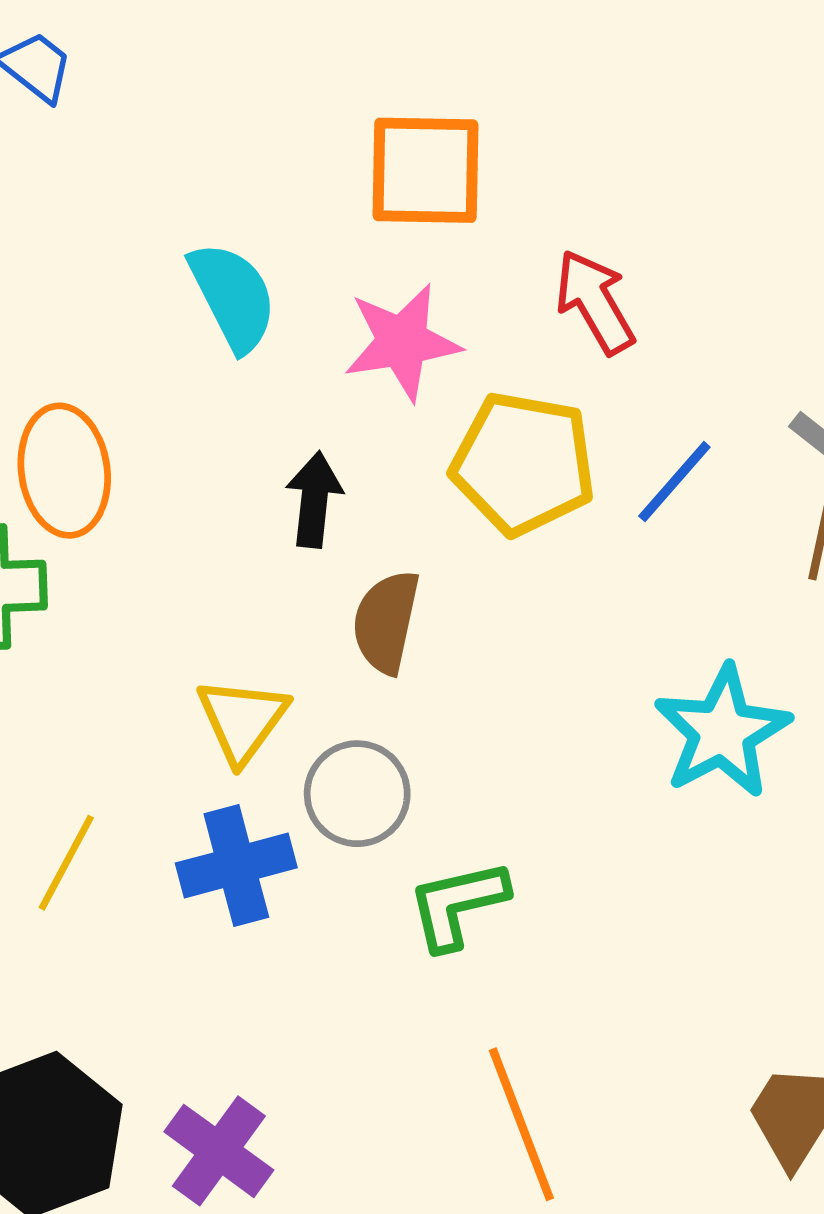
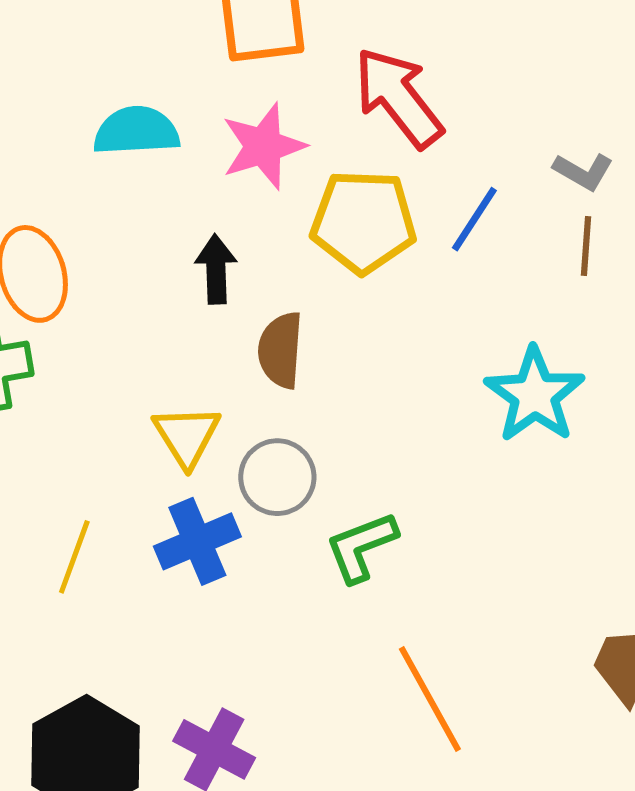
cyan semicircle: (233, 297) -> (136, 131), turned -58
red arrow: (595, 302) -> (398, 98), size x1.4

